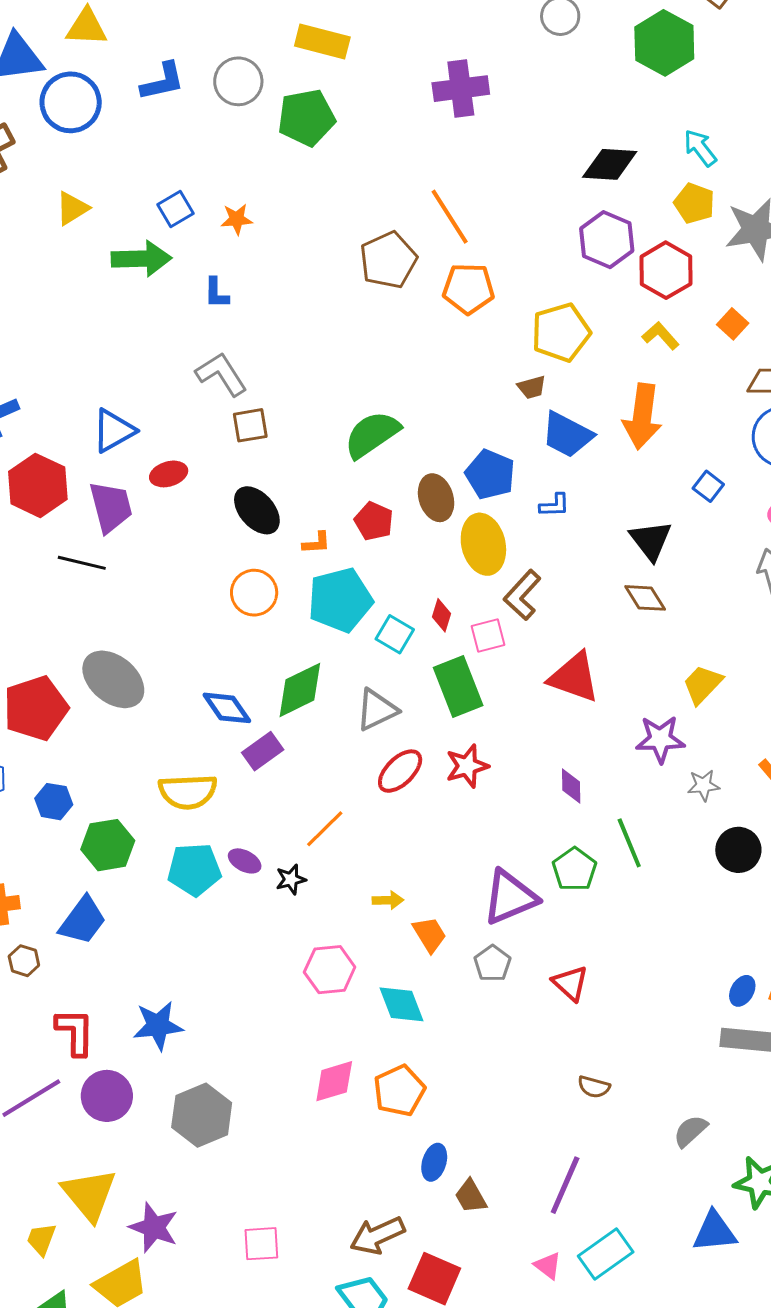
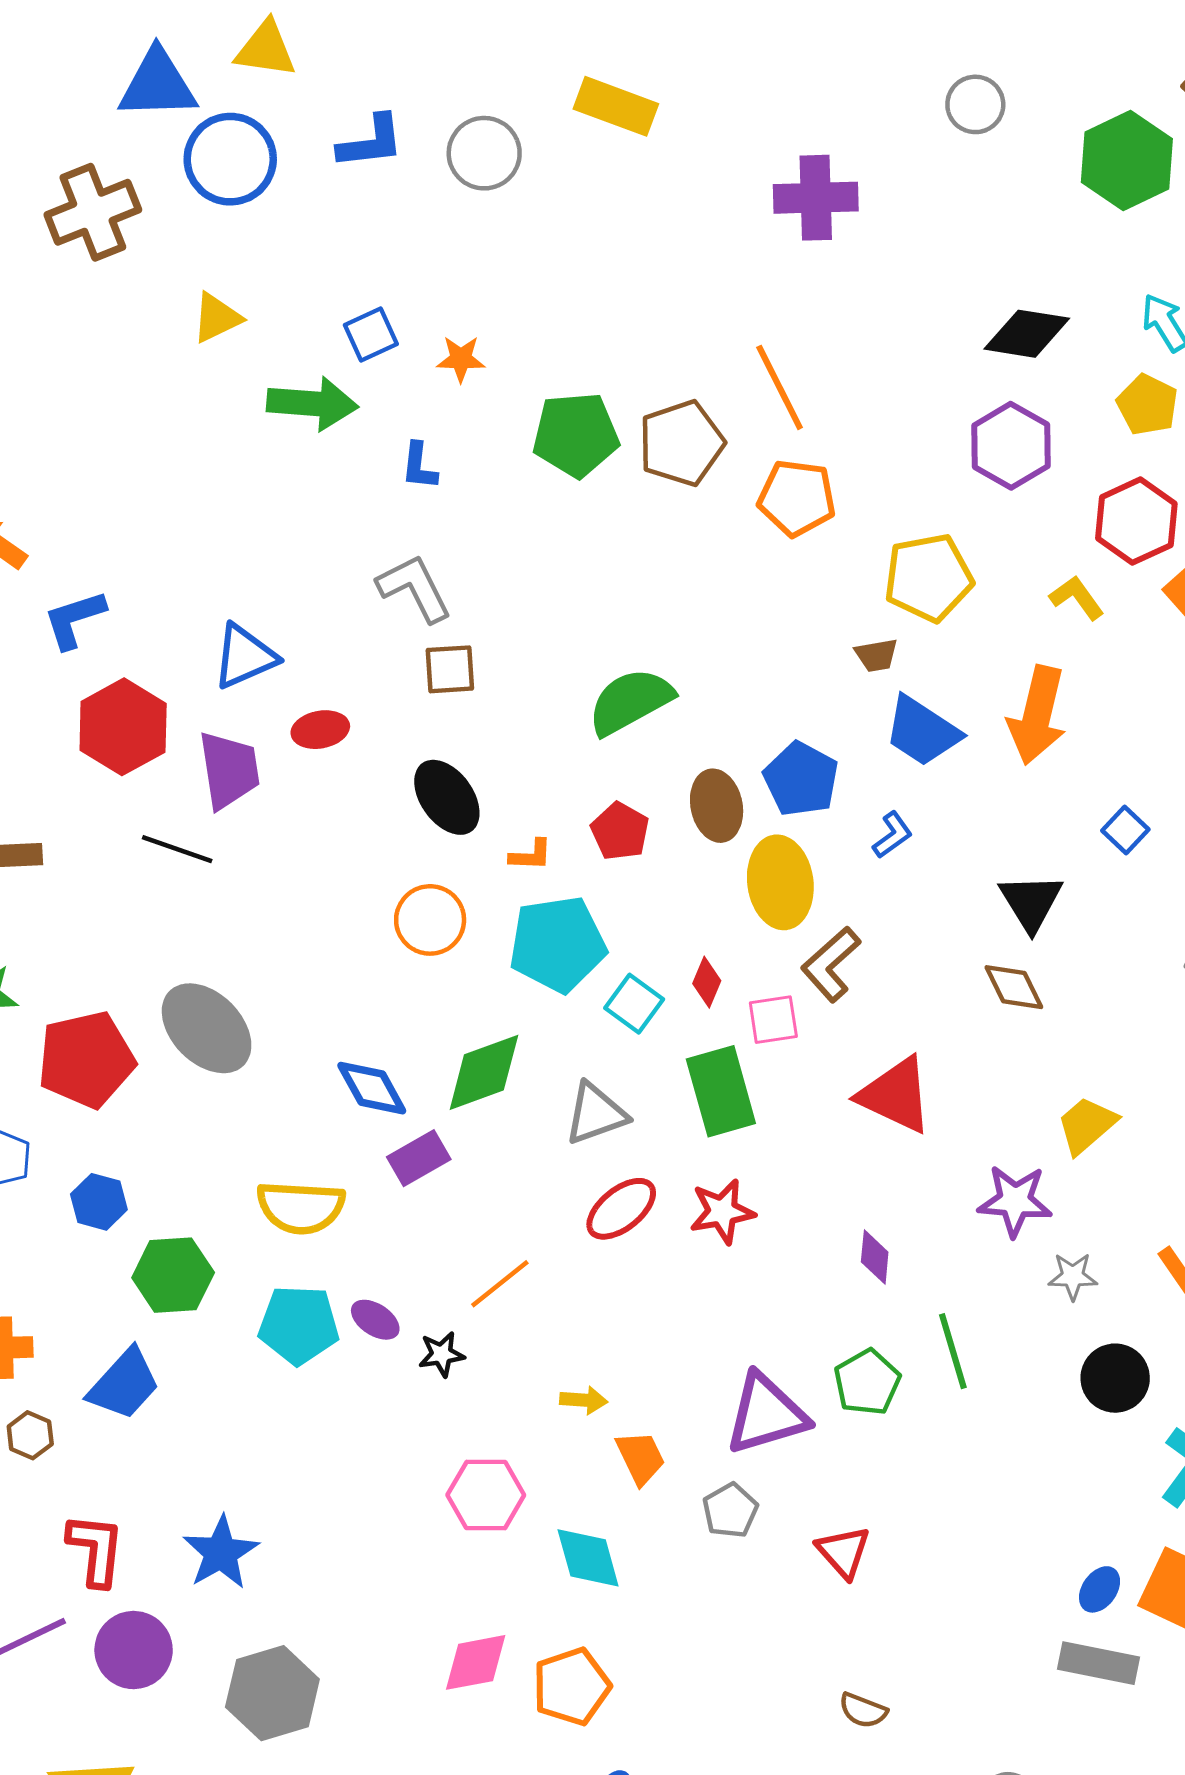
green pentagon: (306, 118) -> (576, 435), moved
red hexagon: (666, 270) -> (1136, 521), moved
blue L-shape: (554, 505) -> (892, 835), turned -40
blue star: (158, 1026) -> (221, 1553), turned -30

